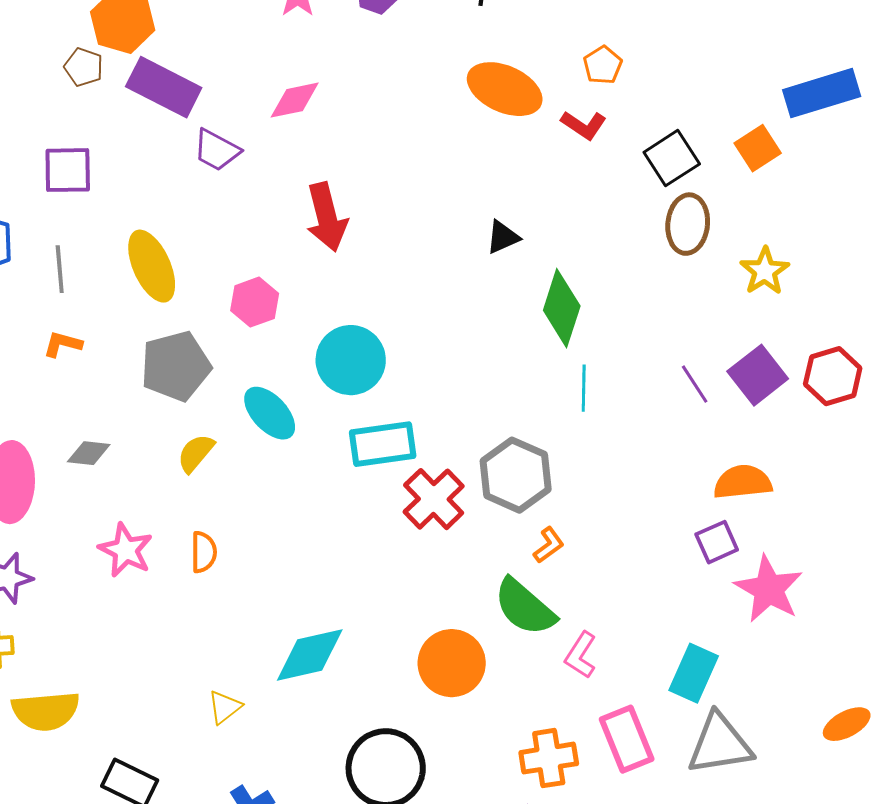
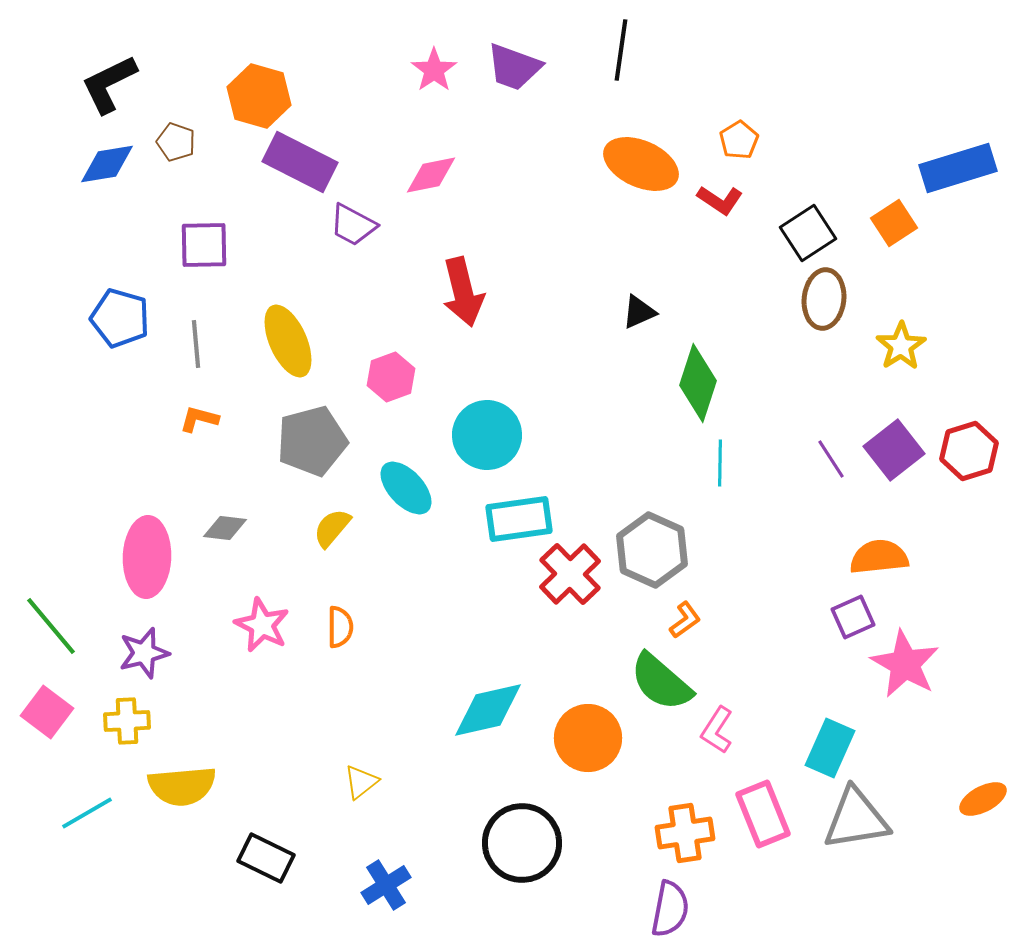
brown pentagon: (84, 67) -> (176, 142), moved
cyan diamond: (310, 655) -> (488, 710), moved

